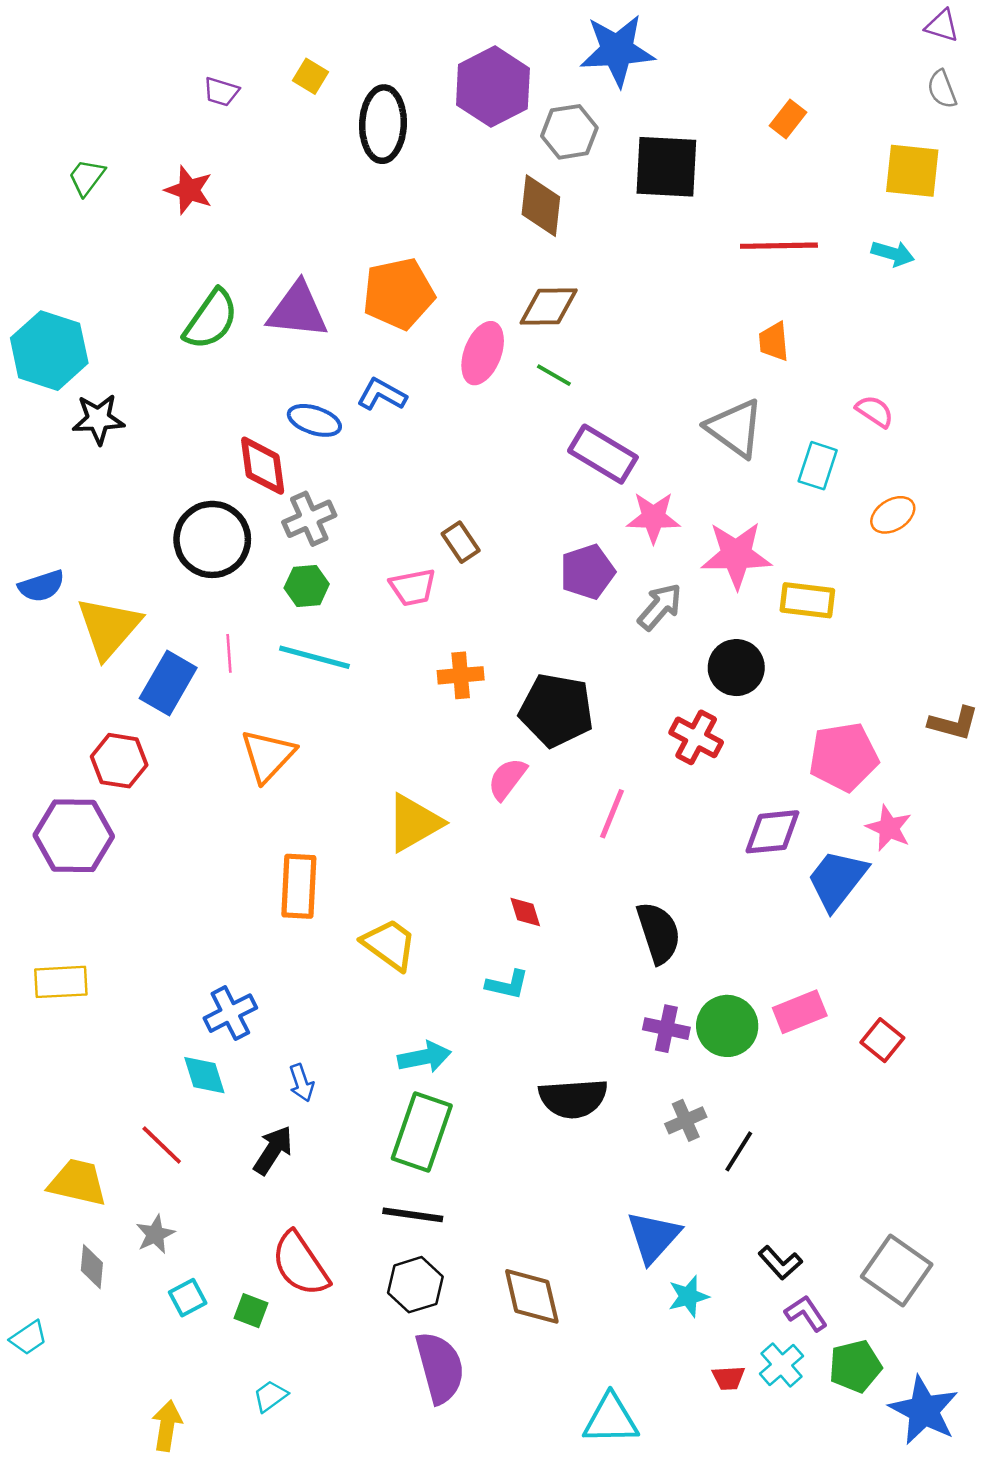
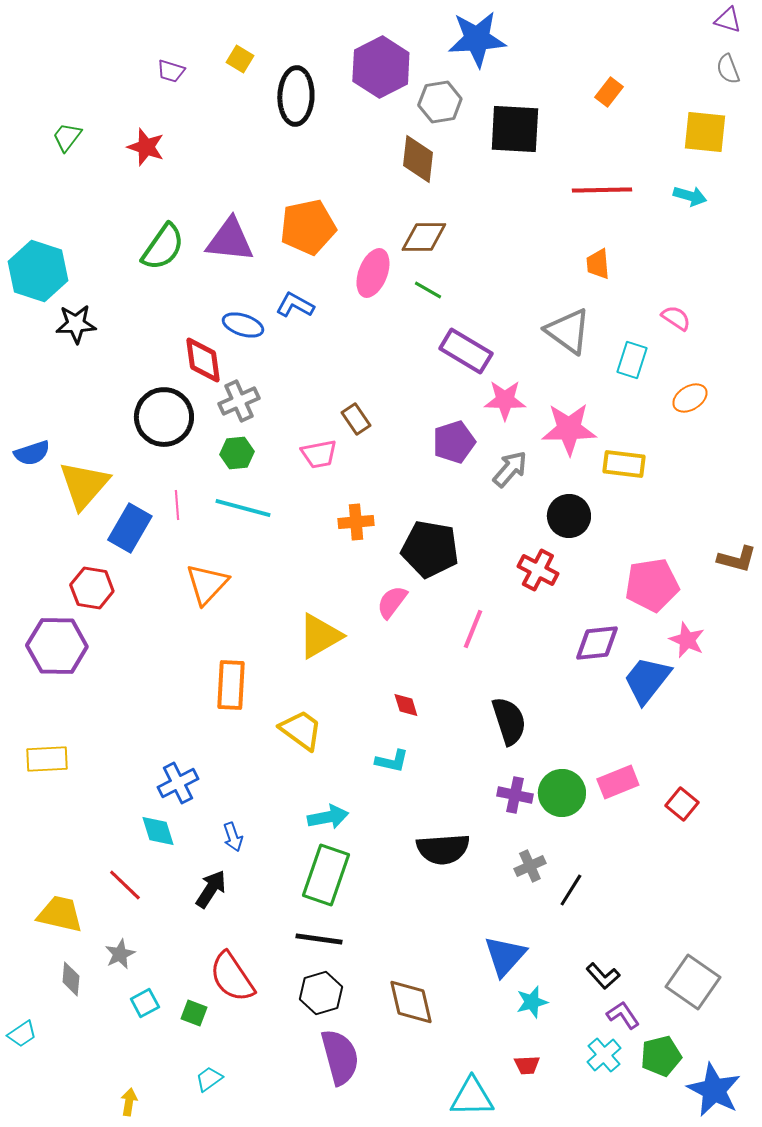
red trapezoid: (728, 1378) -> (527, 1065), moved
yellow arrow: (167, 1426) -> (129, 1102), size x0.7

